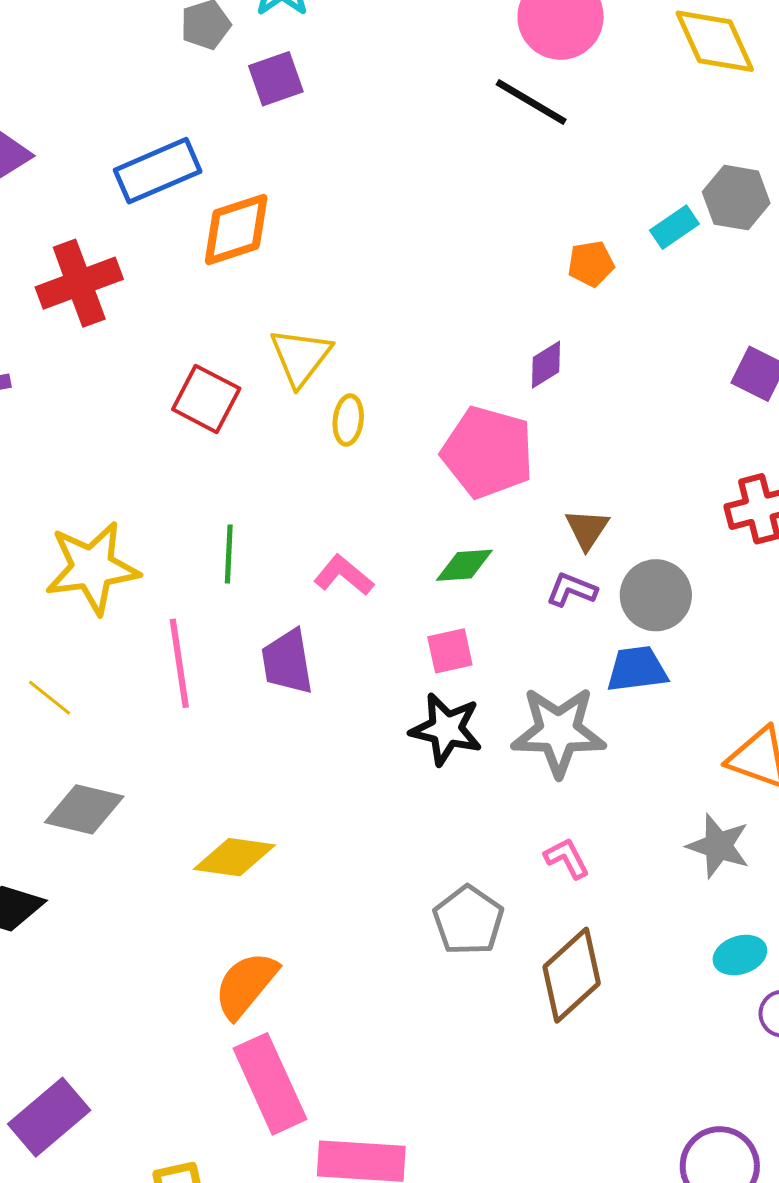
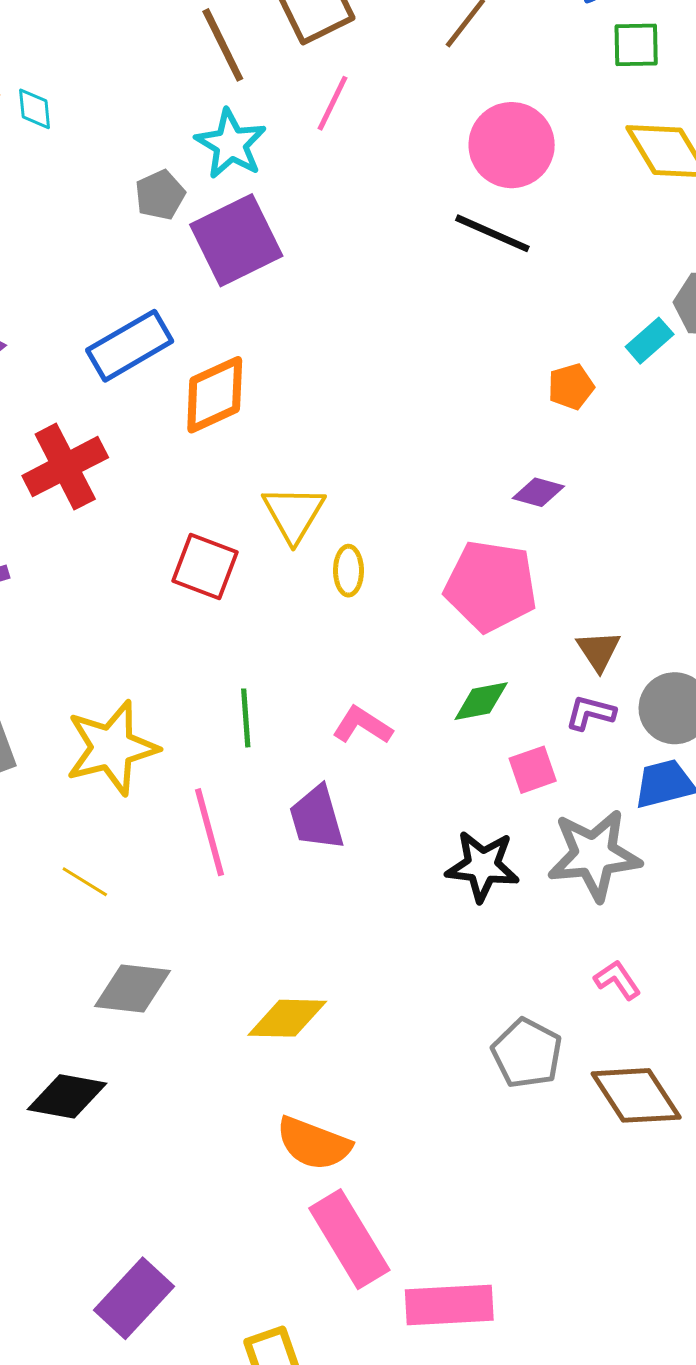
purple square: (276, 79) -> (236, 240), size x1.6
purple diamond: (546, 365) -> (538, 492), turned 54
pink square: (450, 651) -> (533, 770), moved
brown diamond: (572, 975) -> (636, 1095), turned -74
orange semicircle: (246, 985) -> (314, 1144), turned -102

